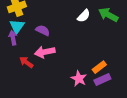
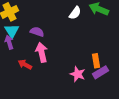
pink arrow: (45, 52) -> (42, 52), turned 96
orange rectangle: (99, 67) -> (96, 61), turned -56

